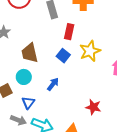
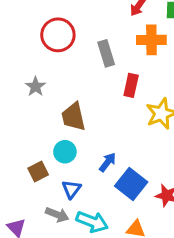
blue square: (63, 56) -> (131, 184), moved, size x1.5

